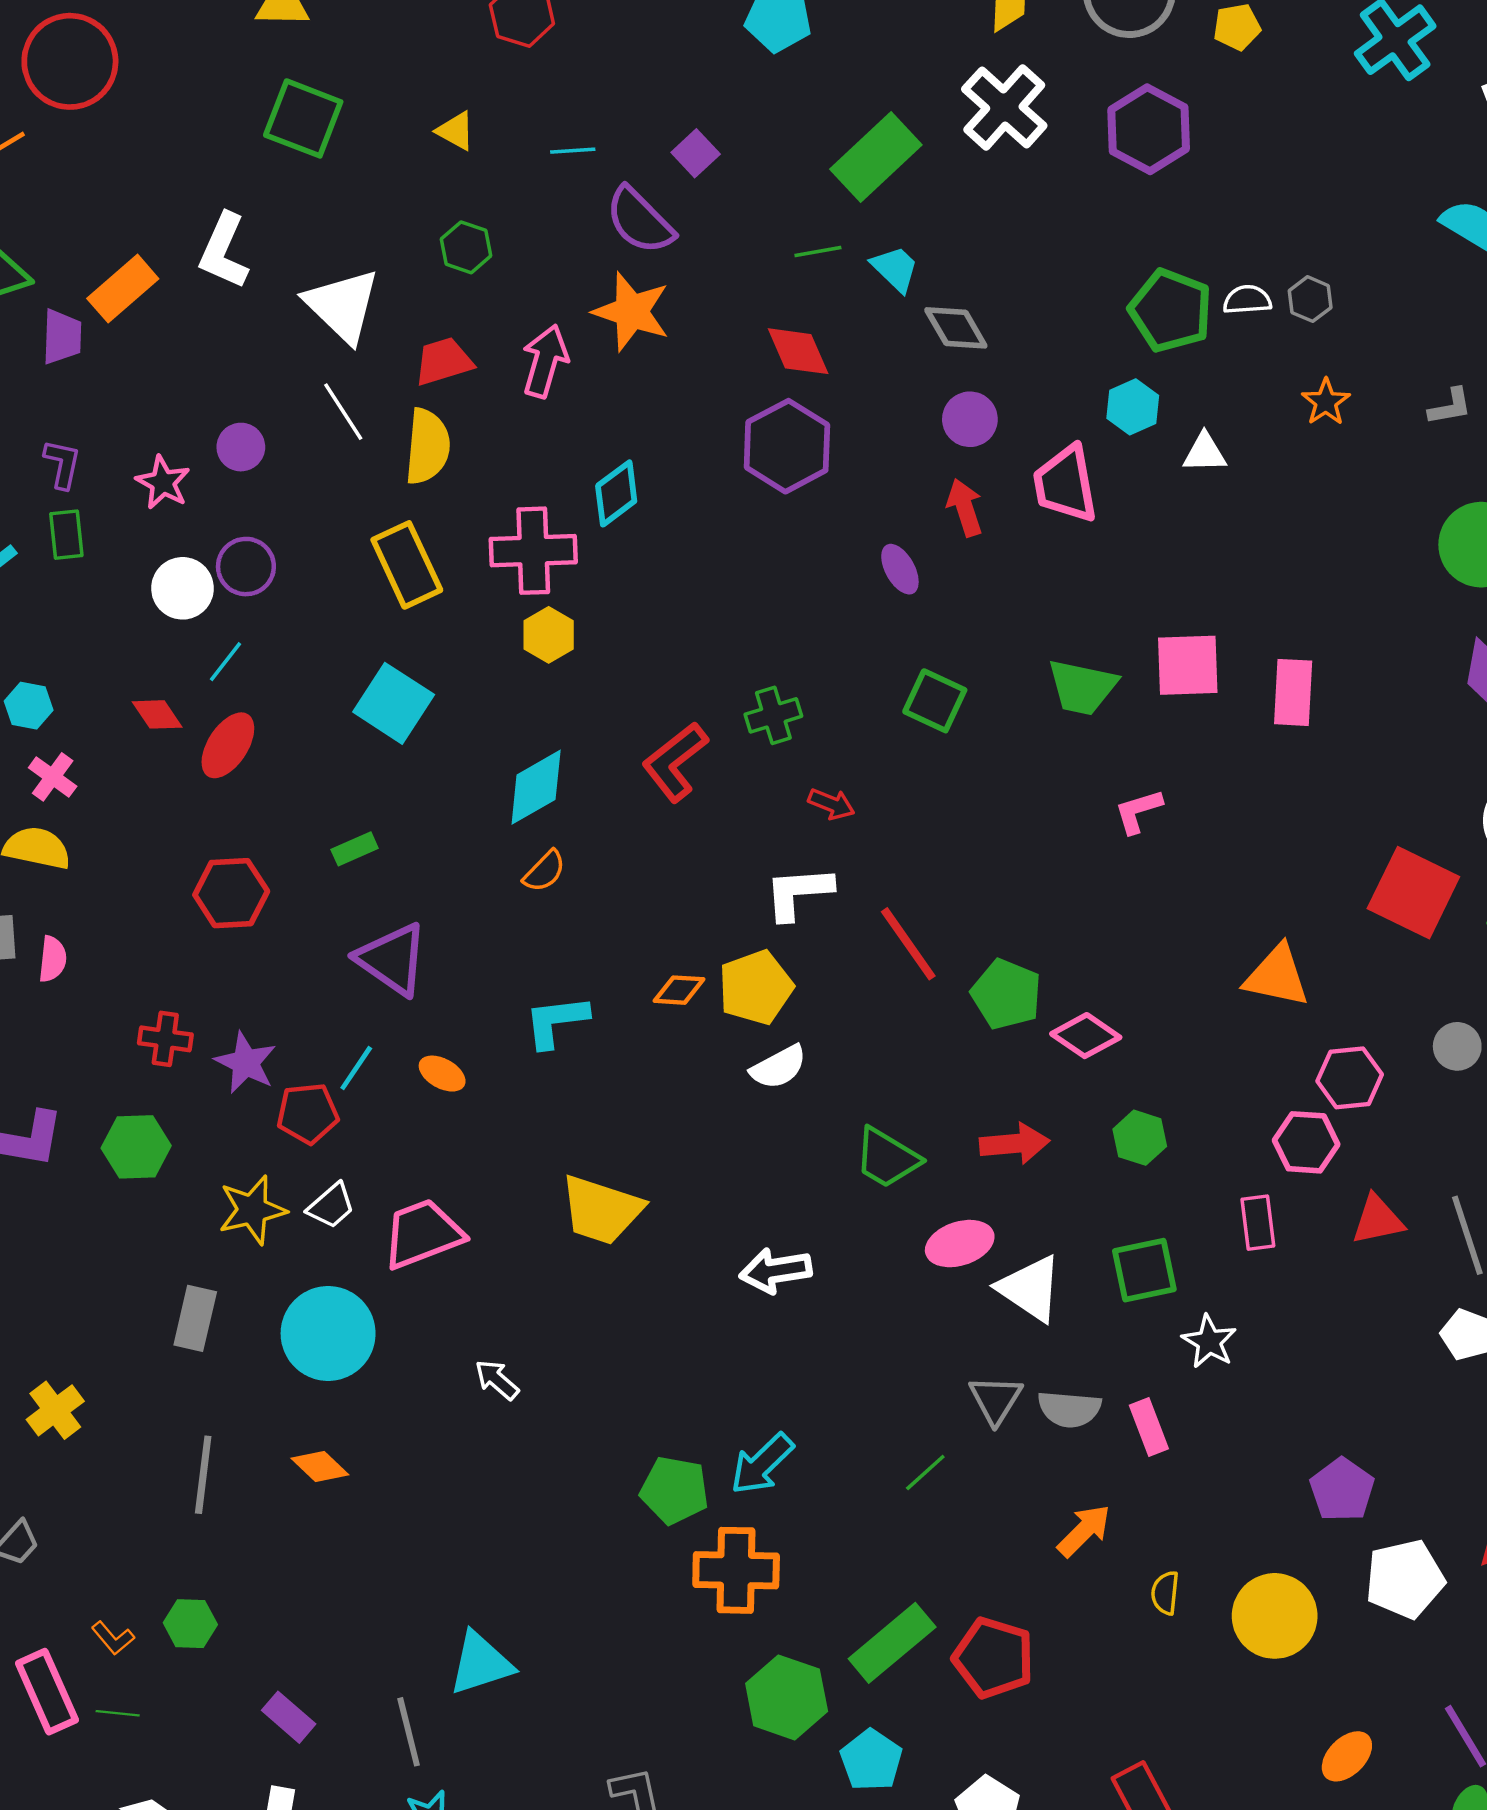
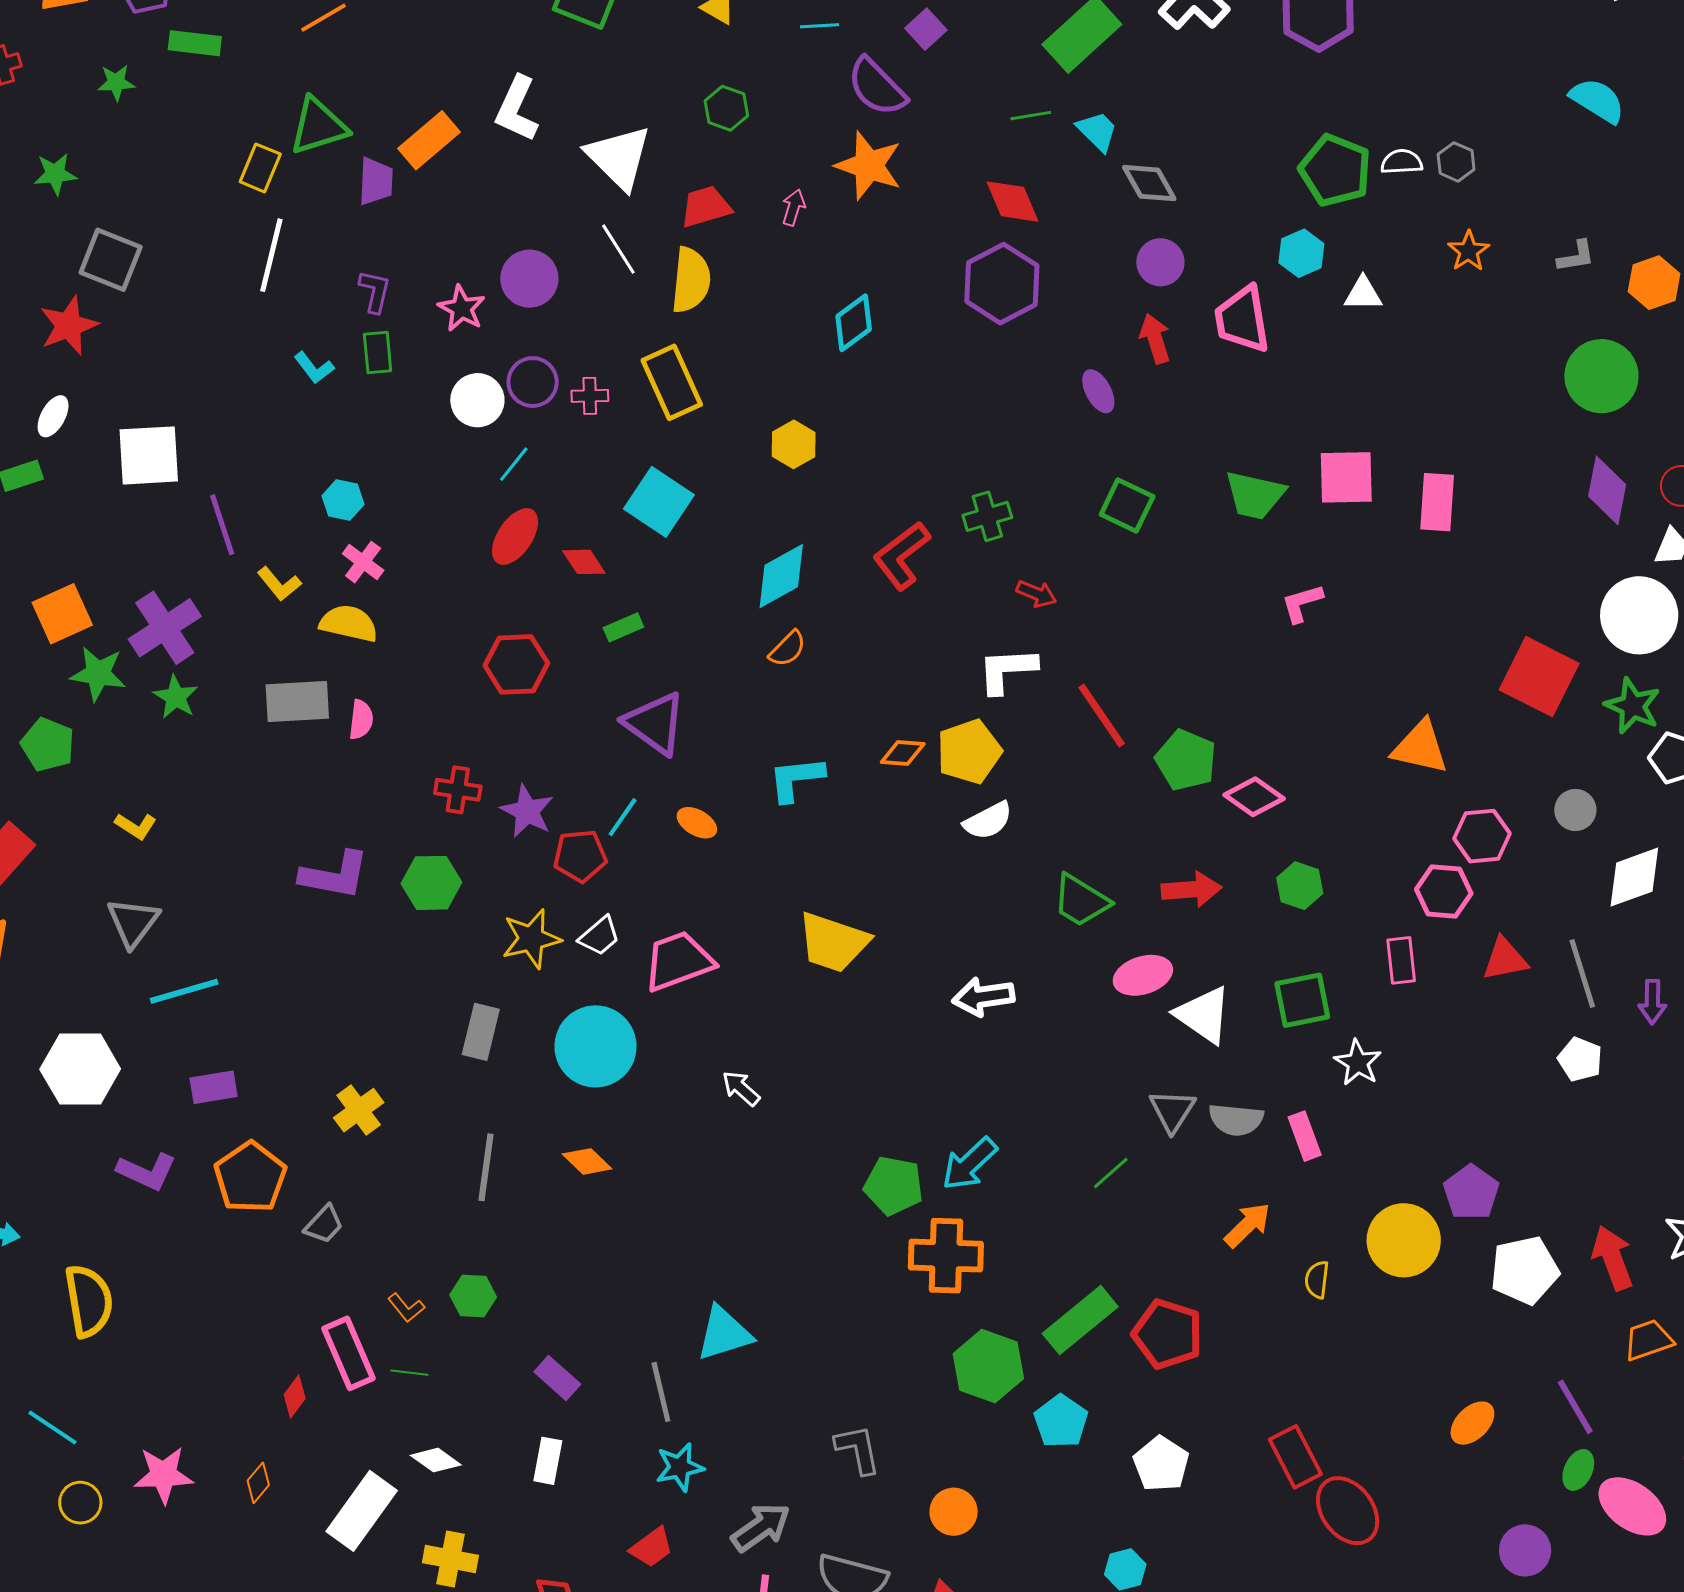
pink arrow: (545, 361) -> (794, 207), size x0.6
purple circle: (241, 447) -> (529, 279), size x1.4
pink cross: (533, 551) -> (590, 396), moved, size x0.5
red diamond: (157, 714) -> (584, 562), moved
yellow circle: (1275, 1616) -> (1404, 1240), moved

